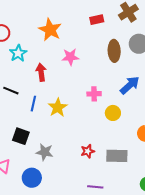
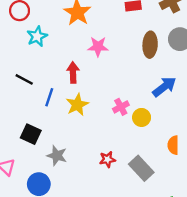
red arrow: (41, 72) -> (73, 73), moved
pink cross: (94, 94) -> (121, 107), moved, turned -32
gray rectangle: (117, 156) -> (141, 168), turned 40

